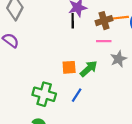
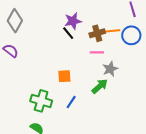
black line: (73, 21) -> (68, 33), turned -40
green arrow: (89, 69) -> (100, 86), moved

